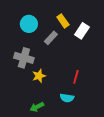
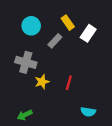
red line: (76, 77) -> (69, 83), moved
cyan semicircle: (67, 98) -> (88, 112), moved
green arrow: (37, 107) -> (25, 115), moved

